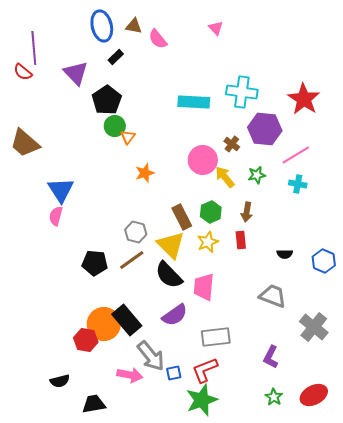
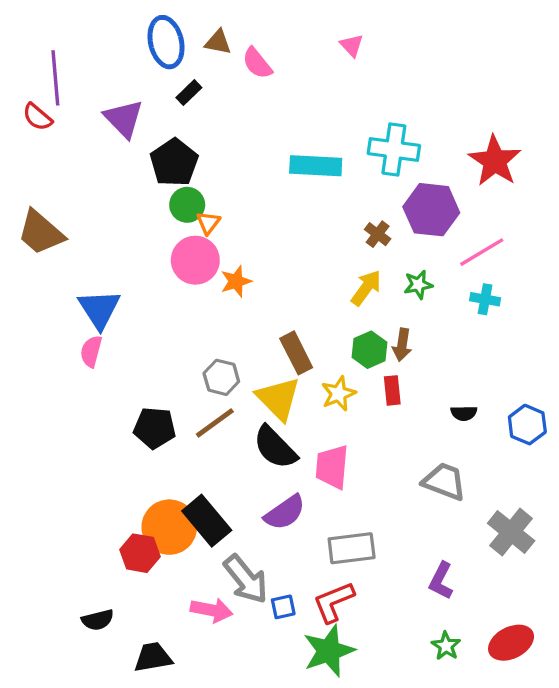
pink circle: (203, 160) -> (195, 260), moved
yellow arrow: (225, 177) -> (366, 288), turned 75
green hexagon: (211, 212) -> (369, 350), moved

